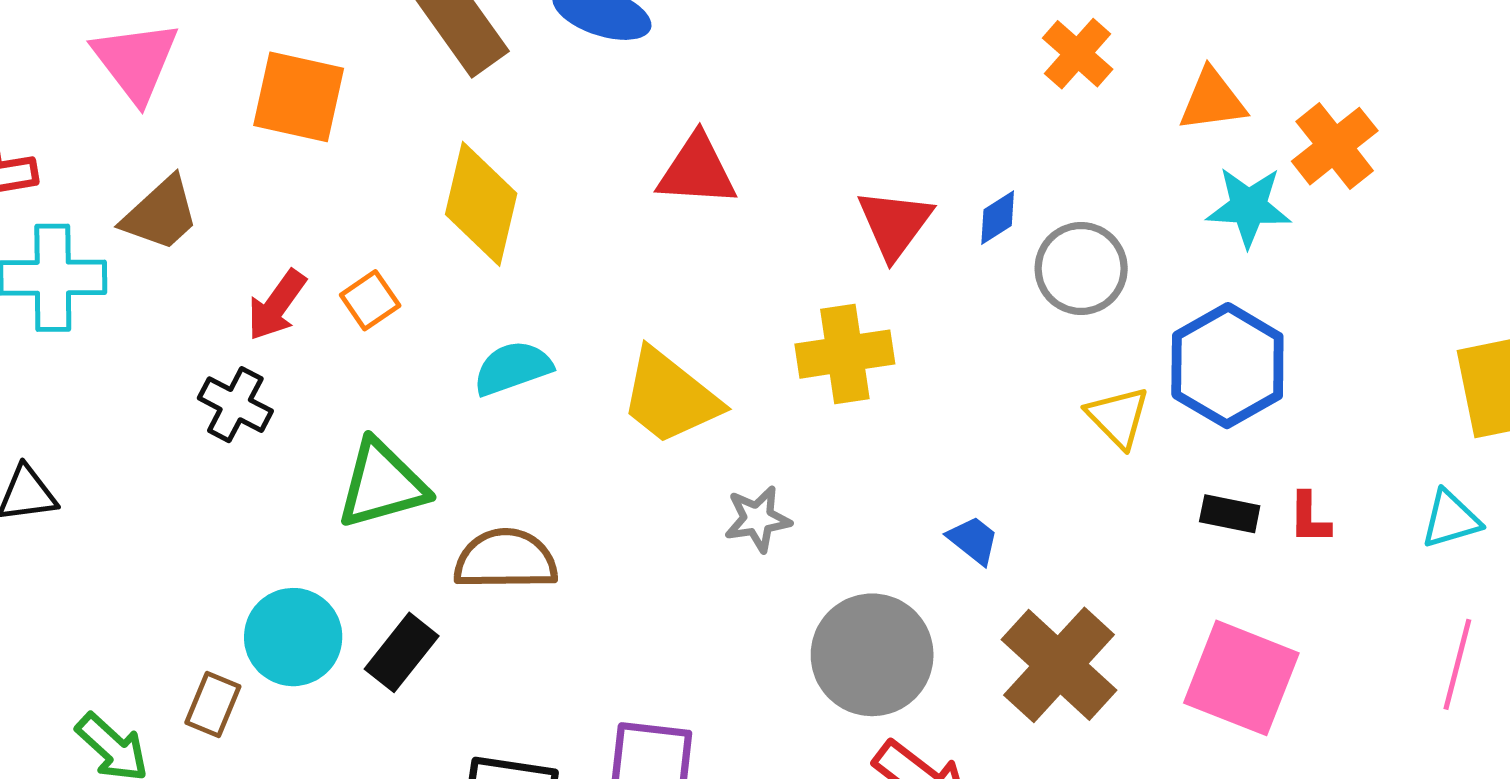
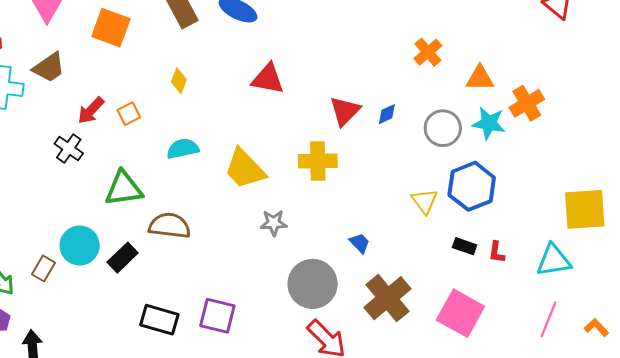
yellow diamond: (481, 204) -> (179, 81), size x0.5
gray circle: (1081, 268) -> (443, 128), moved
cyan triangle: (1451, 519) -> (554, 260), size x1.4

